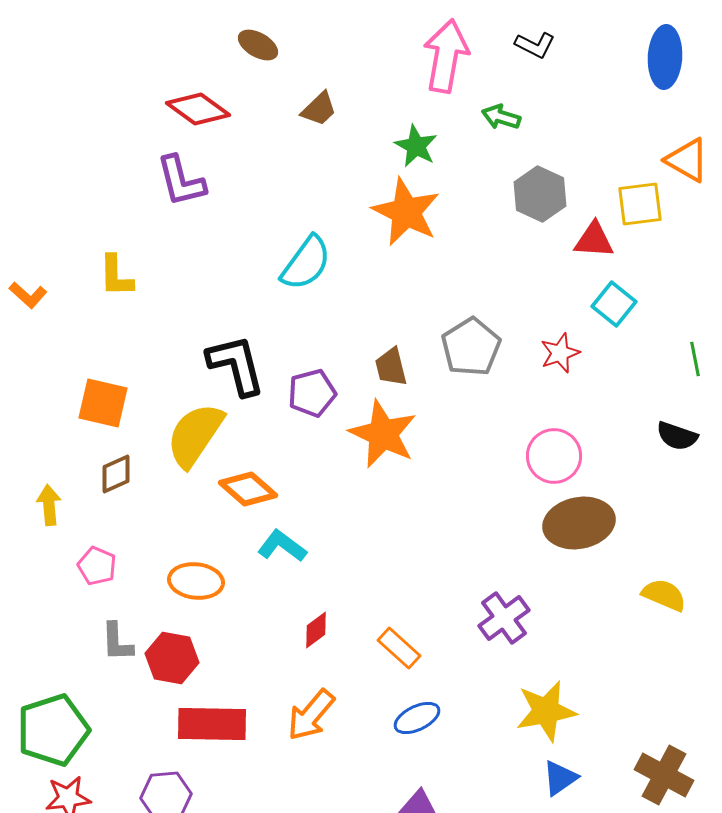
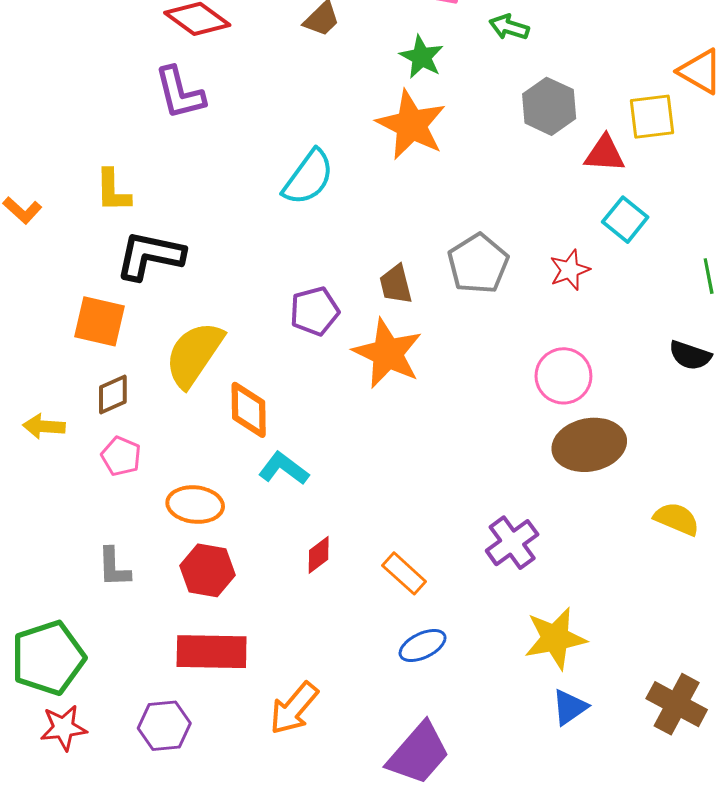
black L-shape: (236, 365) -> (150, 256), moved, turned -64
orange diamond: (248, 489) -> (249, 410), turned 48
yellow arrow: (49, 505) -> (44, 426), turned -81
pink pentagon: (97, 566) -> (121, 456), moved
red hexagon: (172, 658) -> (207, 570), moved
orange arrow: (311, 715) -> (294, 708), moved

